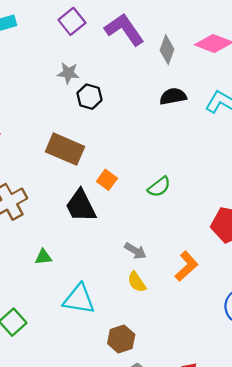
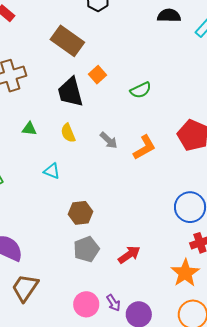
orange L-shape: (187, 266) -> (144, 147), moved
yellow semicircle: (137, 282) -> (68, 133), moved
cyan triangle: (79, 299) -> (52, 171), size x0.6

